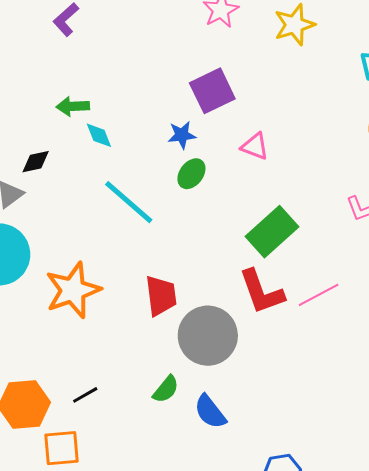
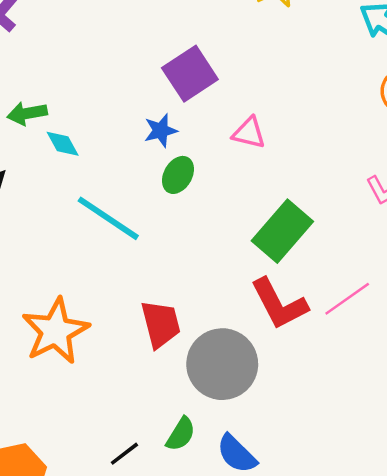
black line: (85, 395) -> (124, 454), moved

